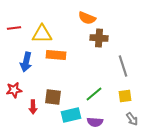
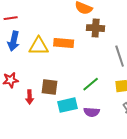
yellow triangle: (42, 34) -> (39, 46), moved
orange rectangle: (56, 55) -> (64, 43), moved
blue arrow: (26, 62) -> (14, 41), moved

